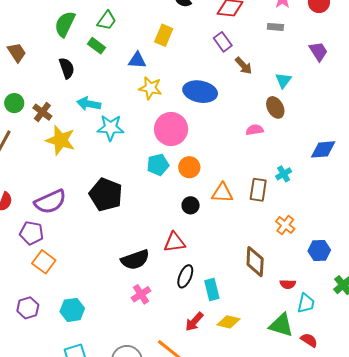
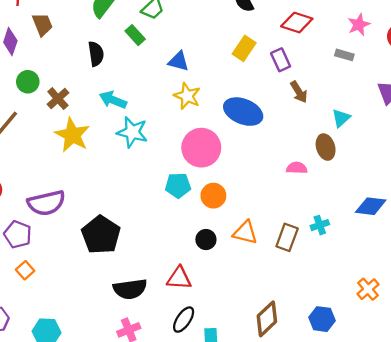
yellow rectangle: (164, 35) -> (244, 48), moved
black pentagon: (106, 195) -> (101, 235), moved
orange cross: (285, 225) -> (368, 289), moved
blue hexagon: (319, 250) -> (322, 319), moved
orange square: (44, 262) -> (25, 270), size x0.7
brown diamond: (255, 262) -> (267, 319), turned 32

